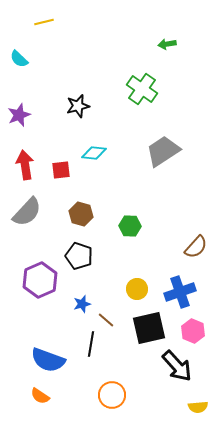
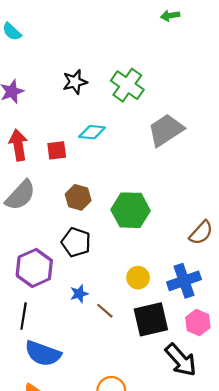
green cross: (142, 89) -> (127, 85), moved
green hexagon: (130, 226) -> (131, 210), size x1.6
black line: (91, 344) -> (24, 316), moved

